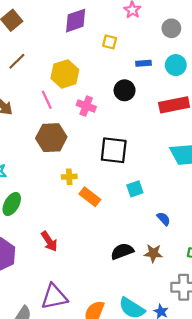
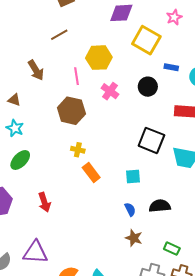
yellow square: (110, 42) -> (146, 40), size x2.0
black square: (114, 150) -> (151, 140), moved
blue semicircle: (164, 219) -> (130, 209), moved
black semicircle: (122, 251) -> (160, 206), moved

